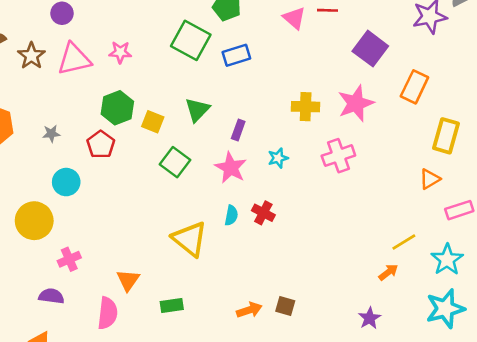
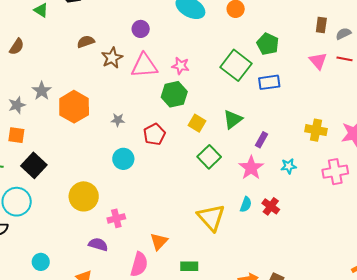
green hexagon: (117, 108) -> (174, 94), moved
yellow circle: (34, 221) -> (84, 196), moved

